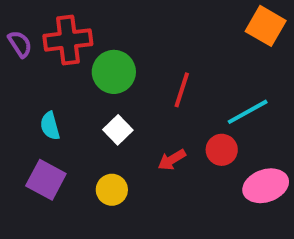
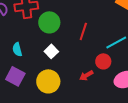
red arrow: (172, 160) -> (86, 75), moved
yellow circle: (112, 190) -> (48, 81), size x1.5

